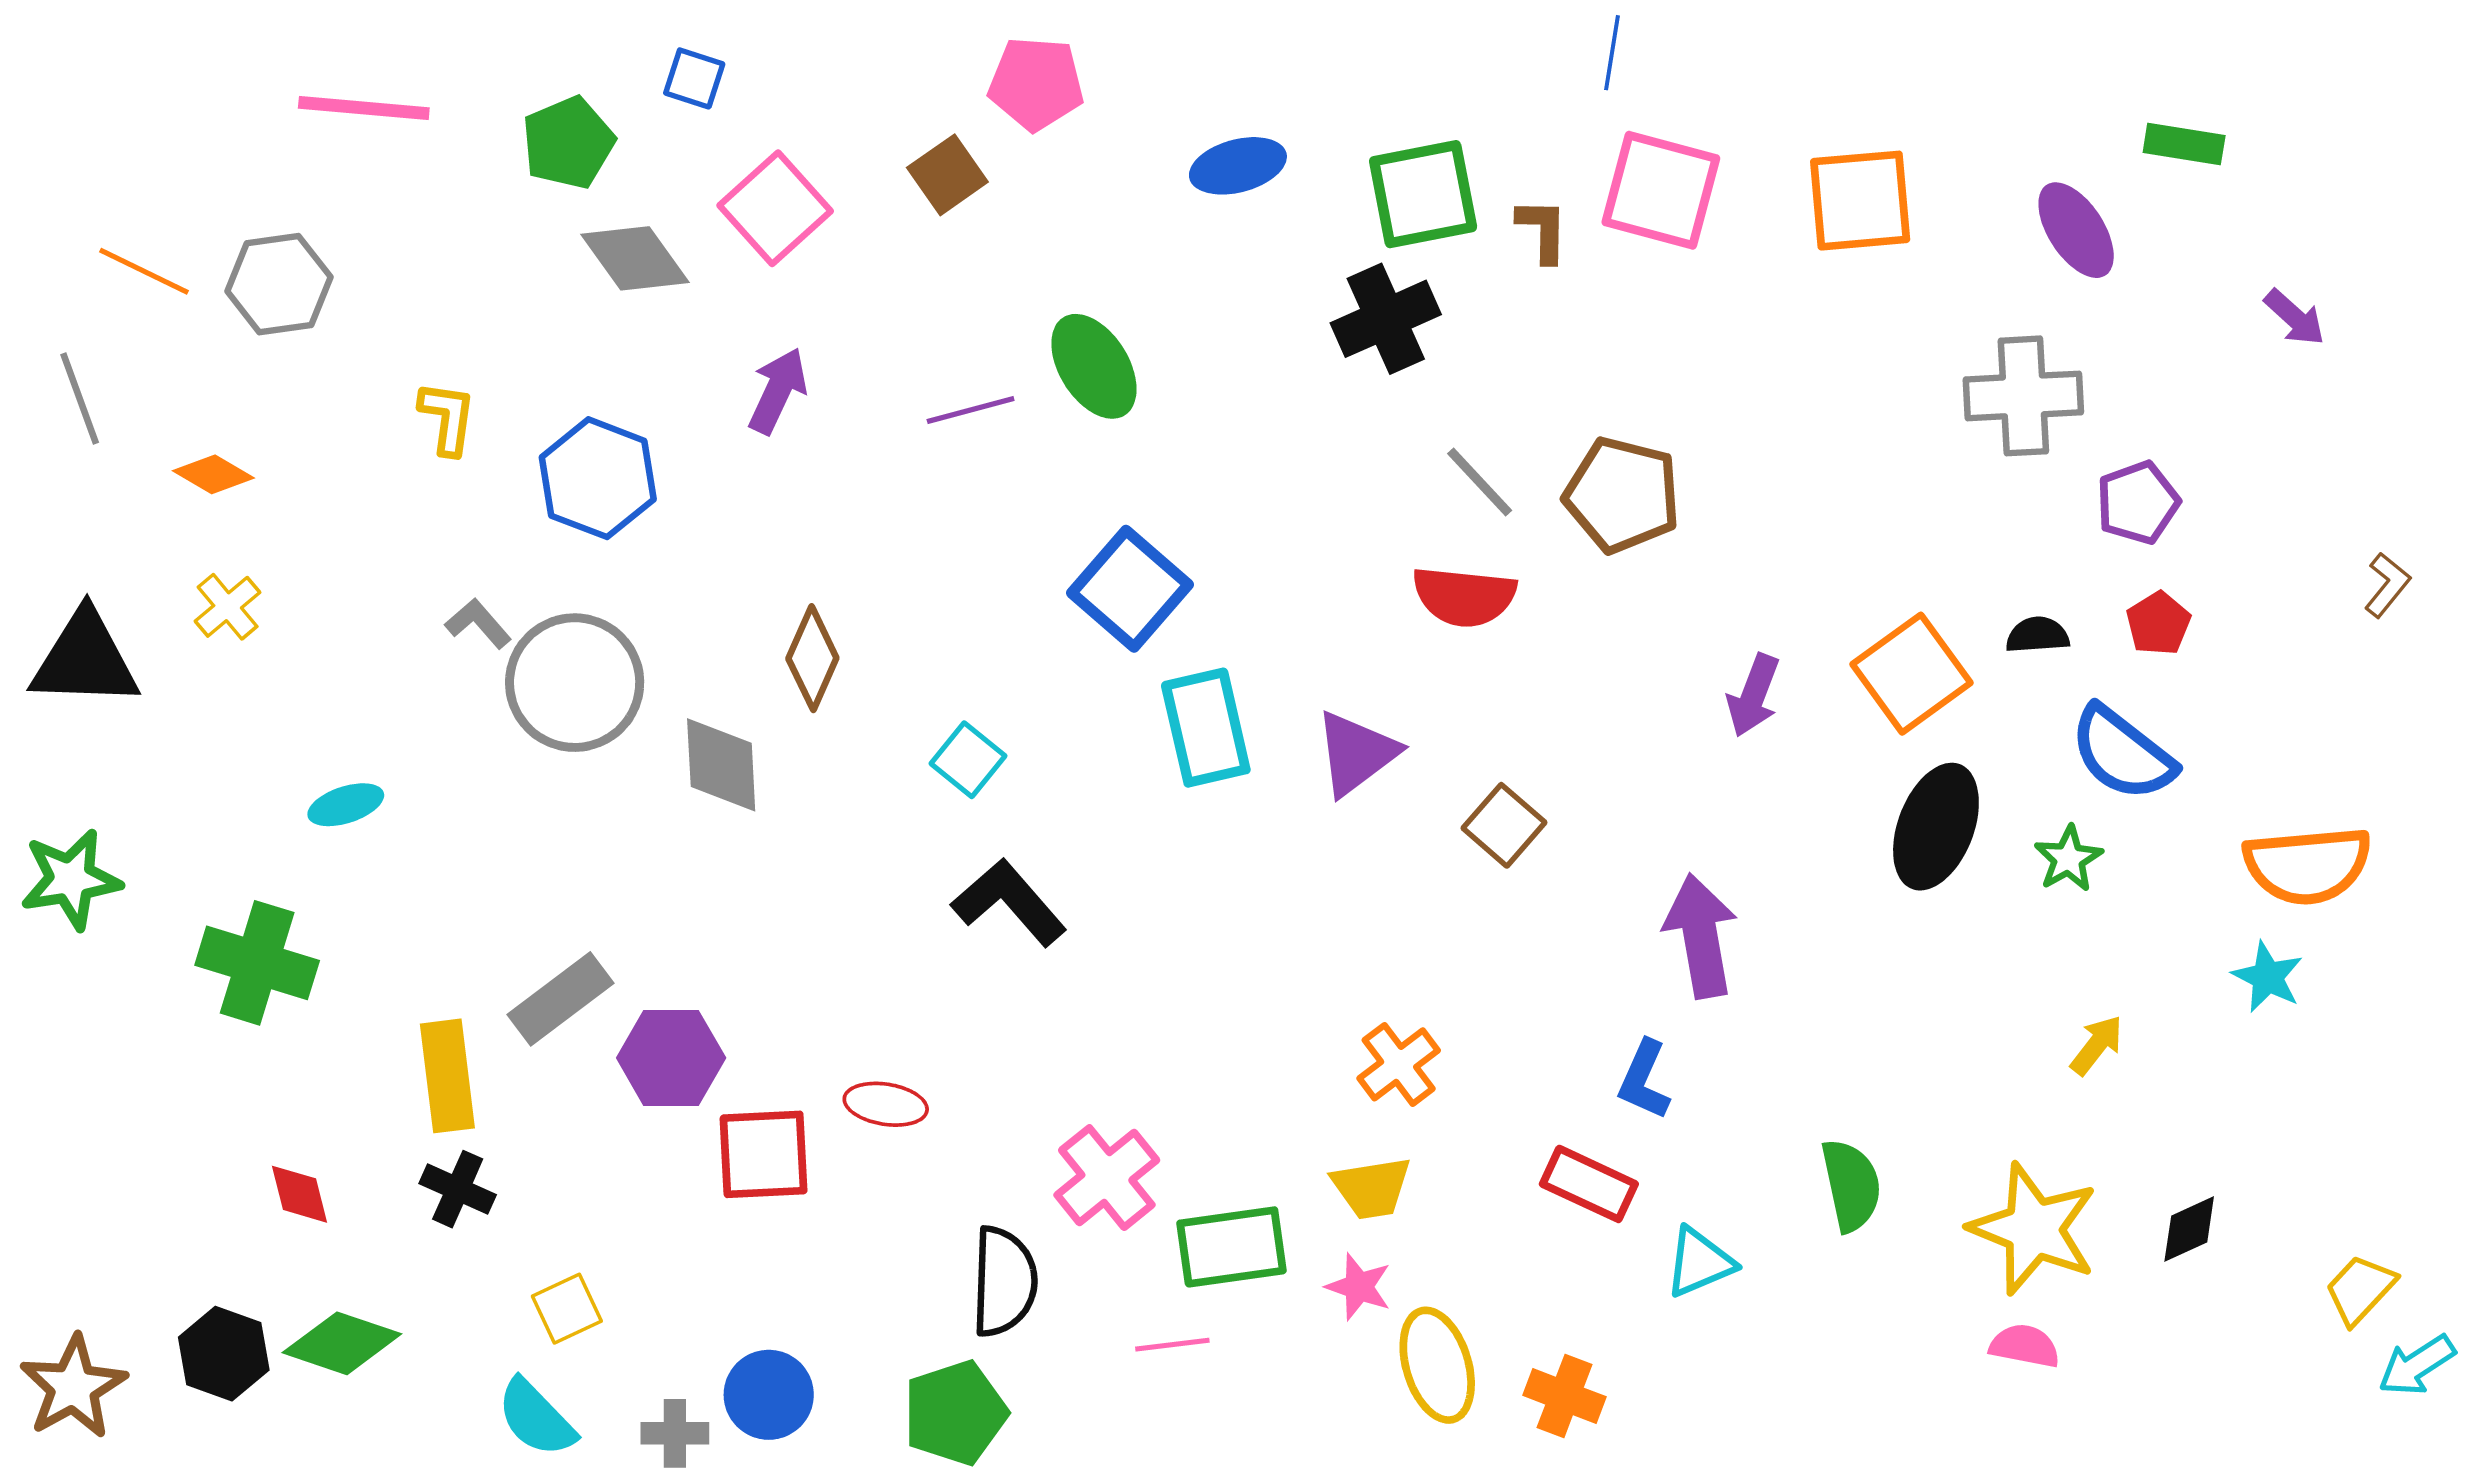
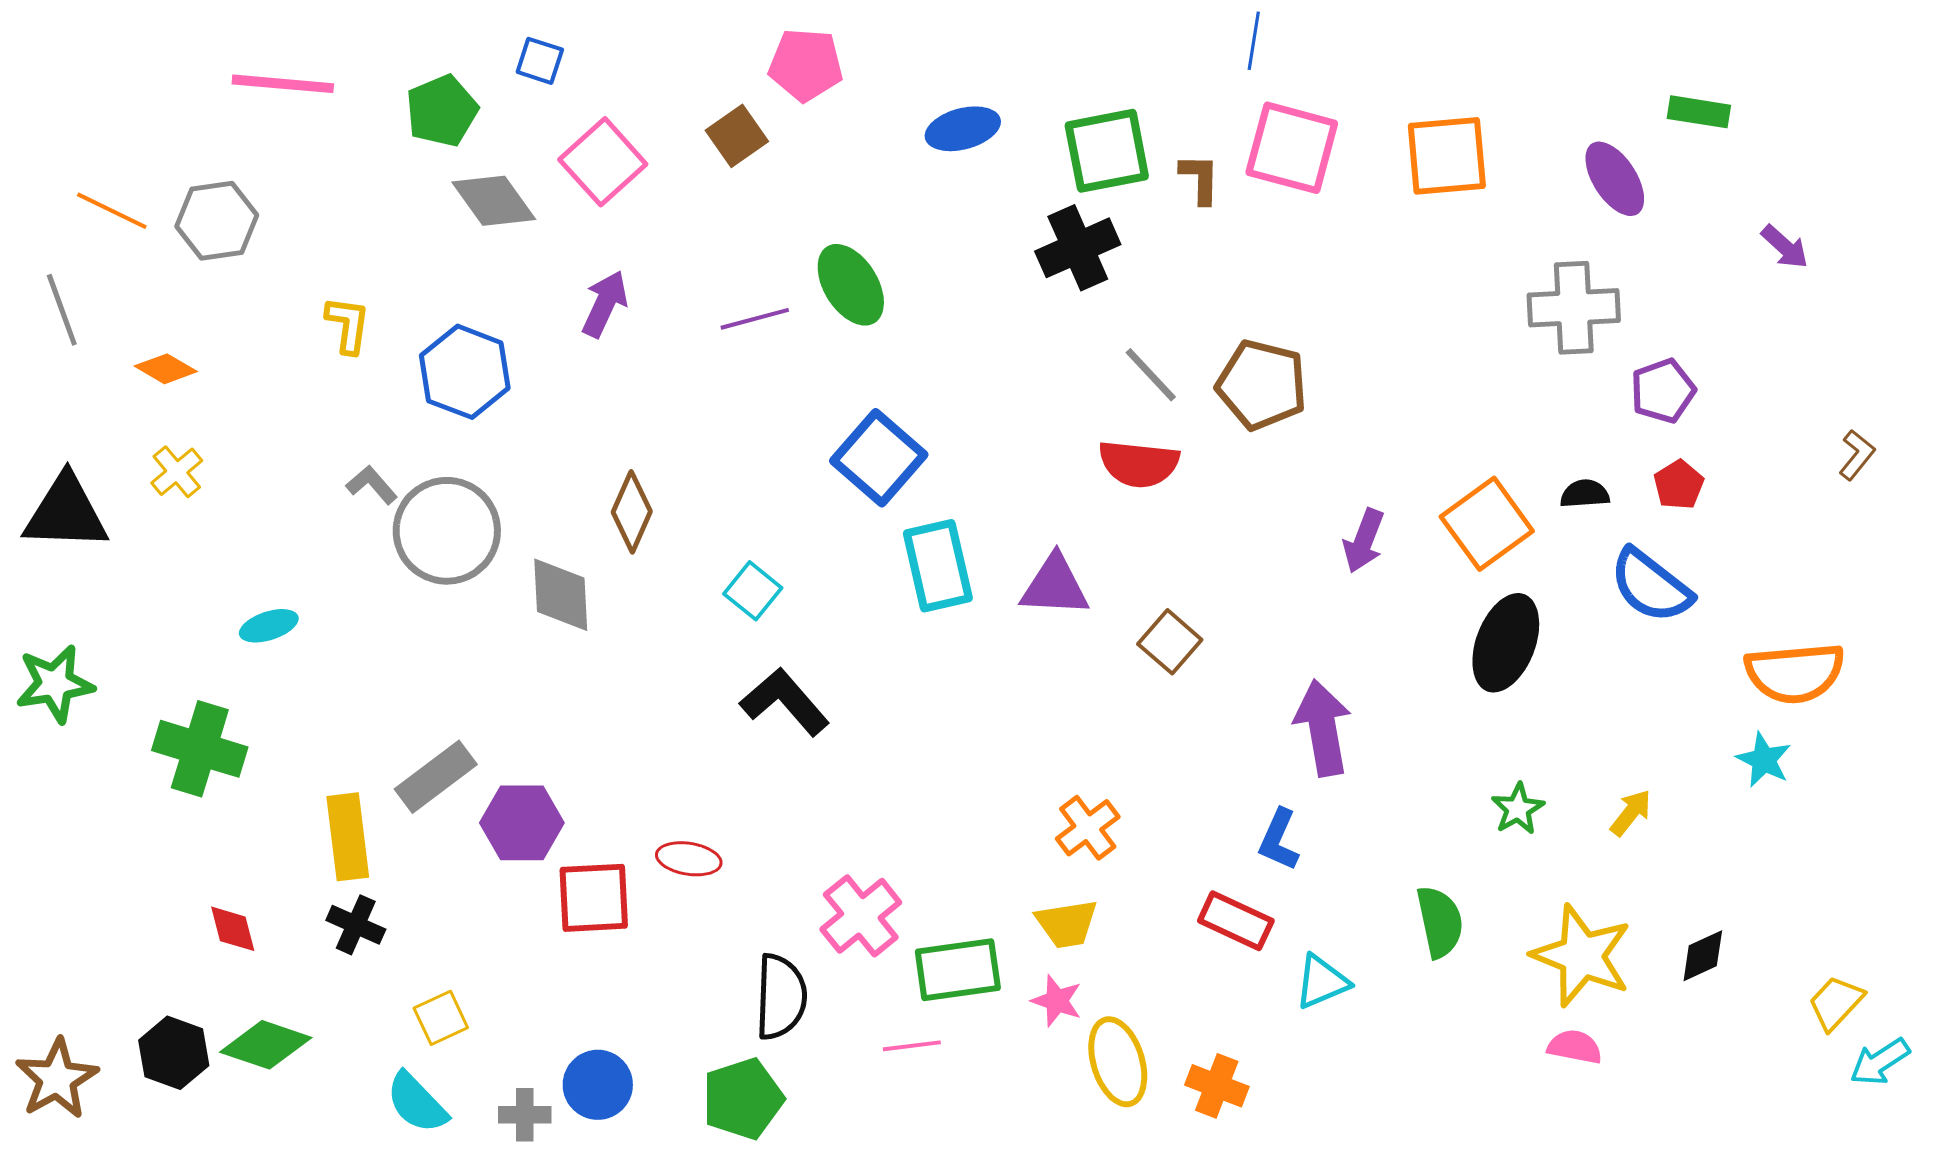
purple triangle: (1356, 753) -> (1055, 586), turned 40
green star: (2068, 859) -> (1518, 809), moved

